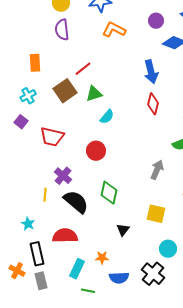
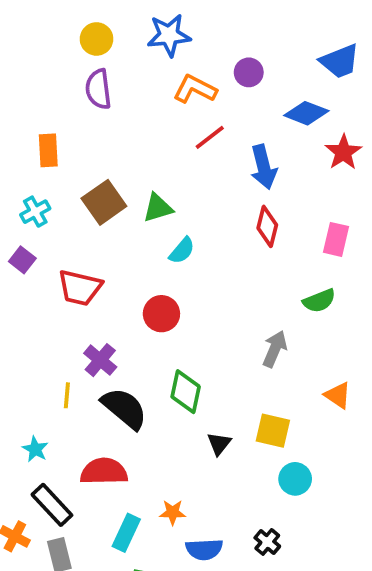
purple circle: (156, 21) -> (249, 72), moved
red line: (83, 69) -> (210, 137), moved
black triangle: (123, 230) -> (219, 444), moved
cyan circle: (168, 249) -> (295, 479), moved
black rectangle: (37, 254) -> (52, 505), turned -30
black cross: (153, 274) -> (267, 542), size x0.6

